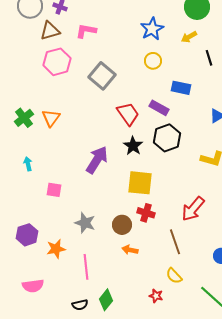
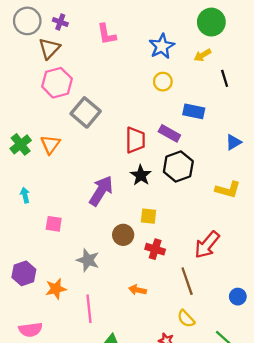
brown triangle: (50, 31) -> (49, 49), turned -30
pink L-shape: (86, 31) -> (107, 34), moved, turned -110
gray square: (102, 76) -> (86, 112), moved
red trapezoid: (128, 114) -> (135, 140), turned 35
yellow square: (140, 183) -> (148, 216), size x0.6
brown circle: (122, 225) -> (123, 235), moved

